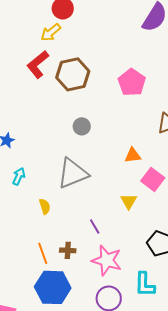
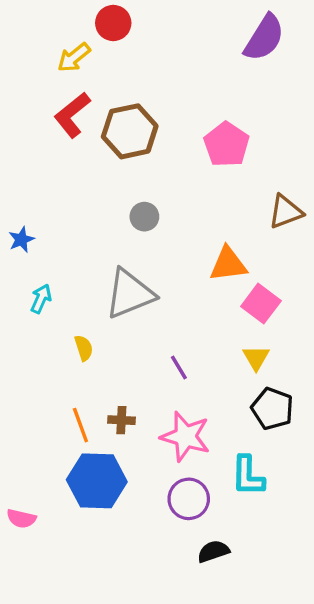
yellow arrow: (51, 32) -> (74, 57), moved
orange triangle: (133, 155) -> (228, 264), size x1.4
yellow triangle: (129, 201) -> (256, 358), moved
purple line: (95, 226) -> (179, 368), moved

